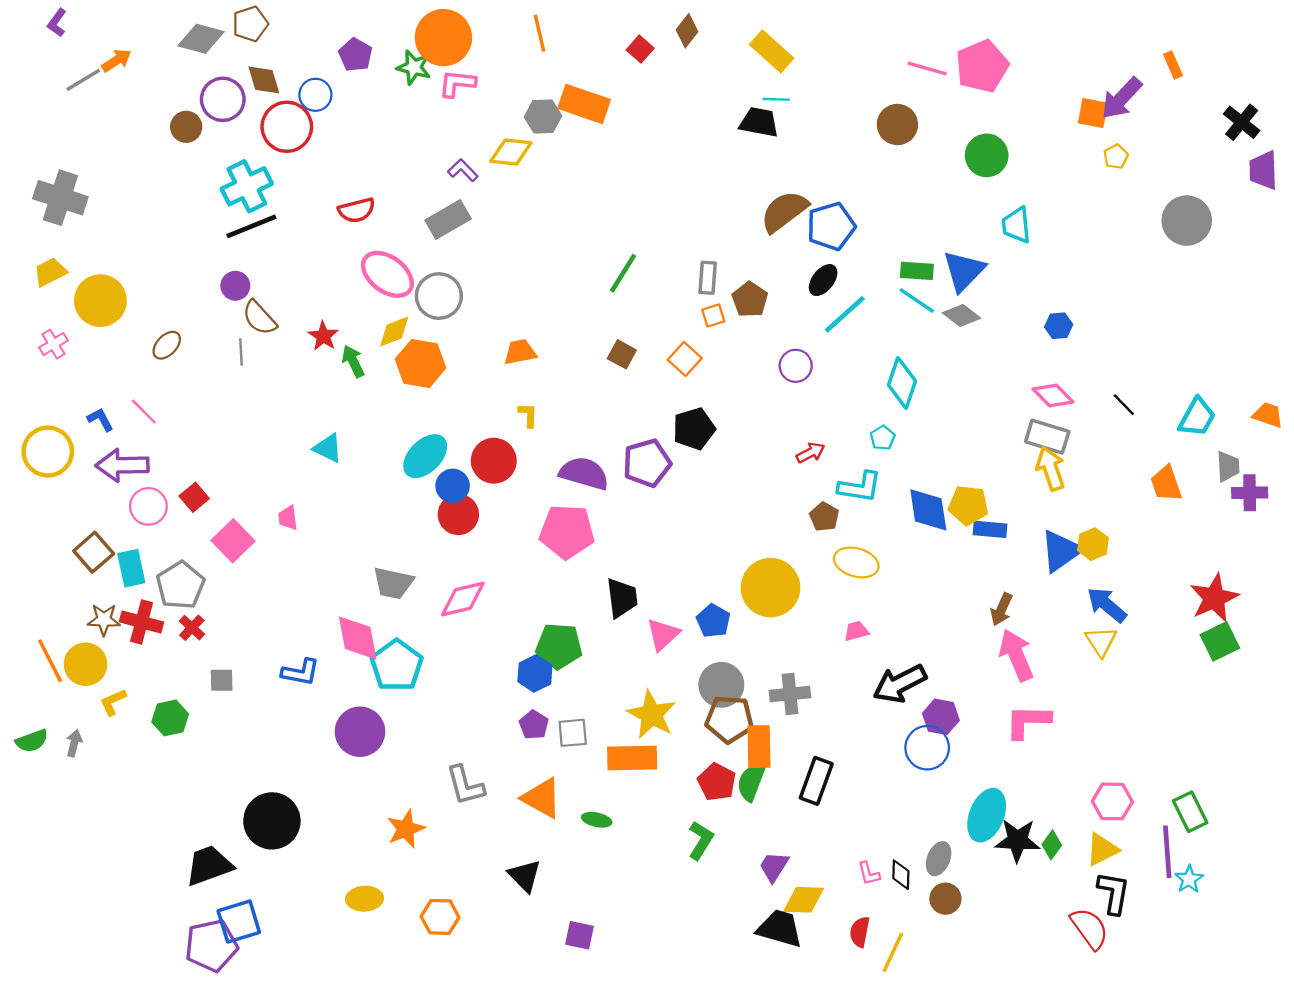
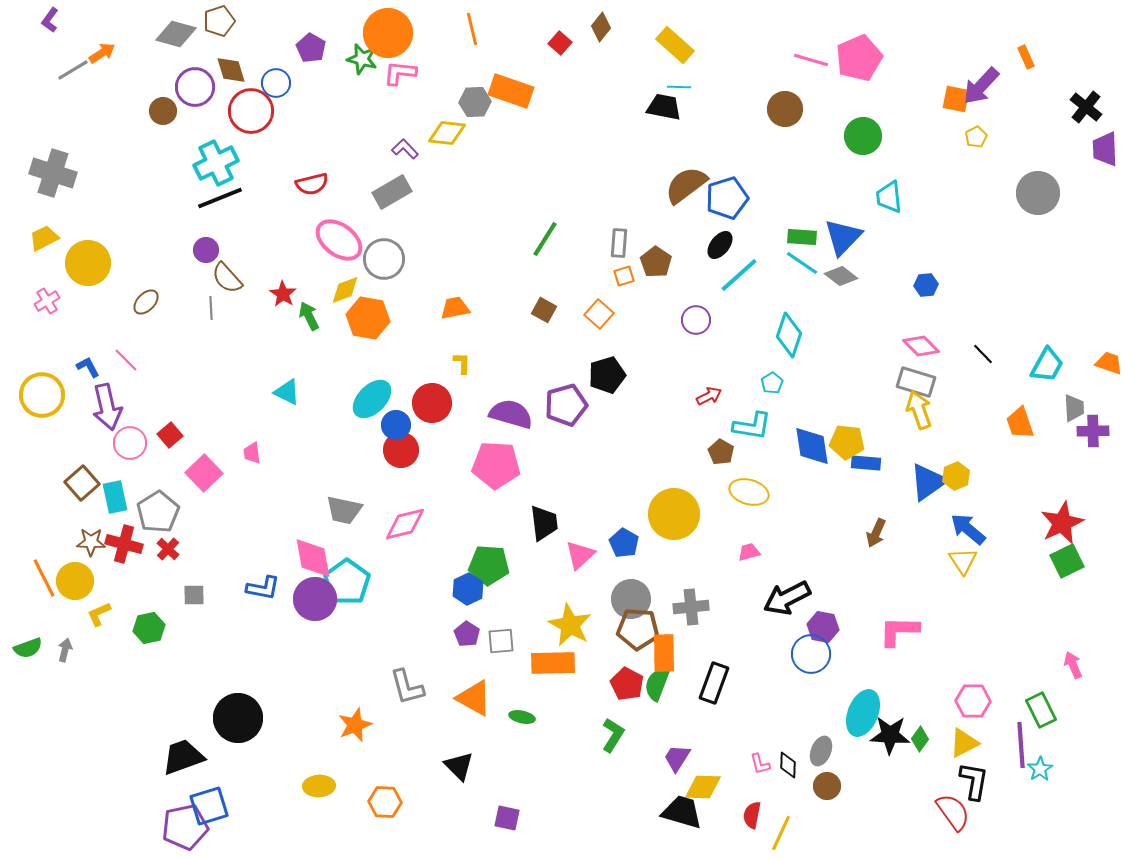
purple arrow: (122, 465) -> (107, 407), turned -102
pink arrow: (1016, 655) -> (1073, 665), moved, size x0.6
purple circle: (360, 732) -> (315, 599), moved

